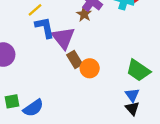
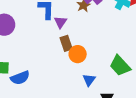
purple triangle: (63, 38) -> (60, 22), size x0.6
blue triangle: (132, 95) -> (89, 80), moved

